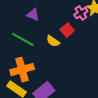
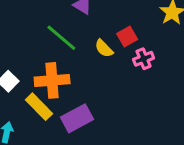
pink cross: (81, 13) -> (144, 59), moved

